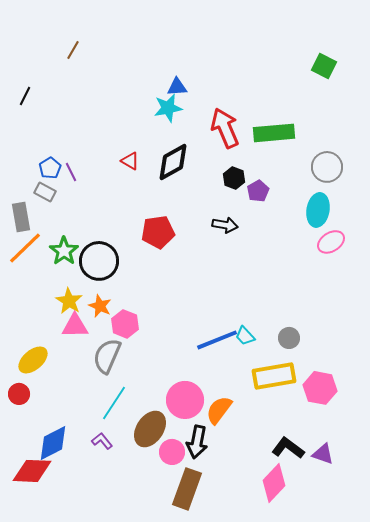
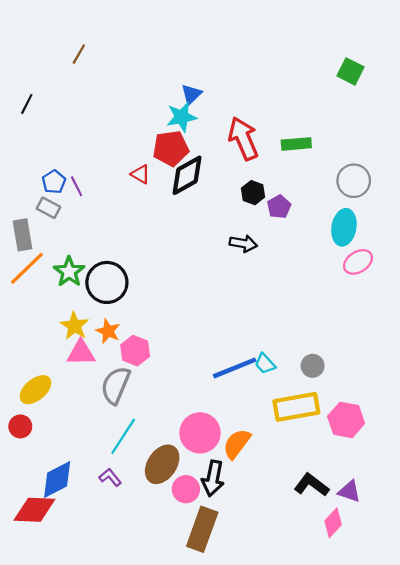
blue triangle: (177, 87) -> (191, 94), turned -40
green rectangle: (274, 133) -> (296, 144), size x0.7
red pentagon: (158, 232) -> (171, 148), moved
pink diamond: (274, 483) -> (333, 523), moved, size x0.7

